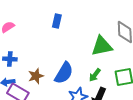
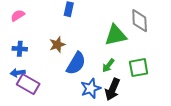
brown star: (36, 76) -> (57, 45), moved

